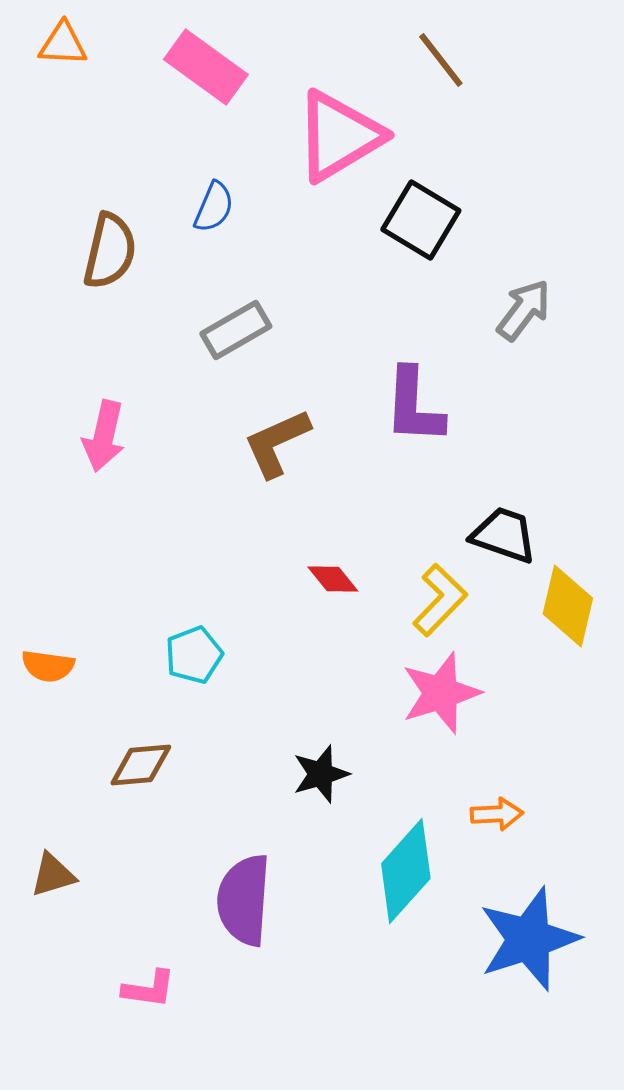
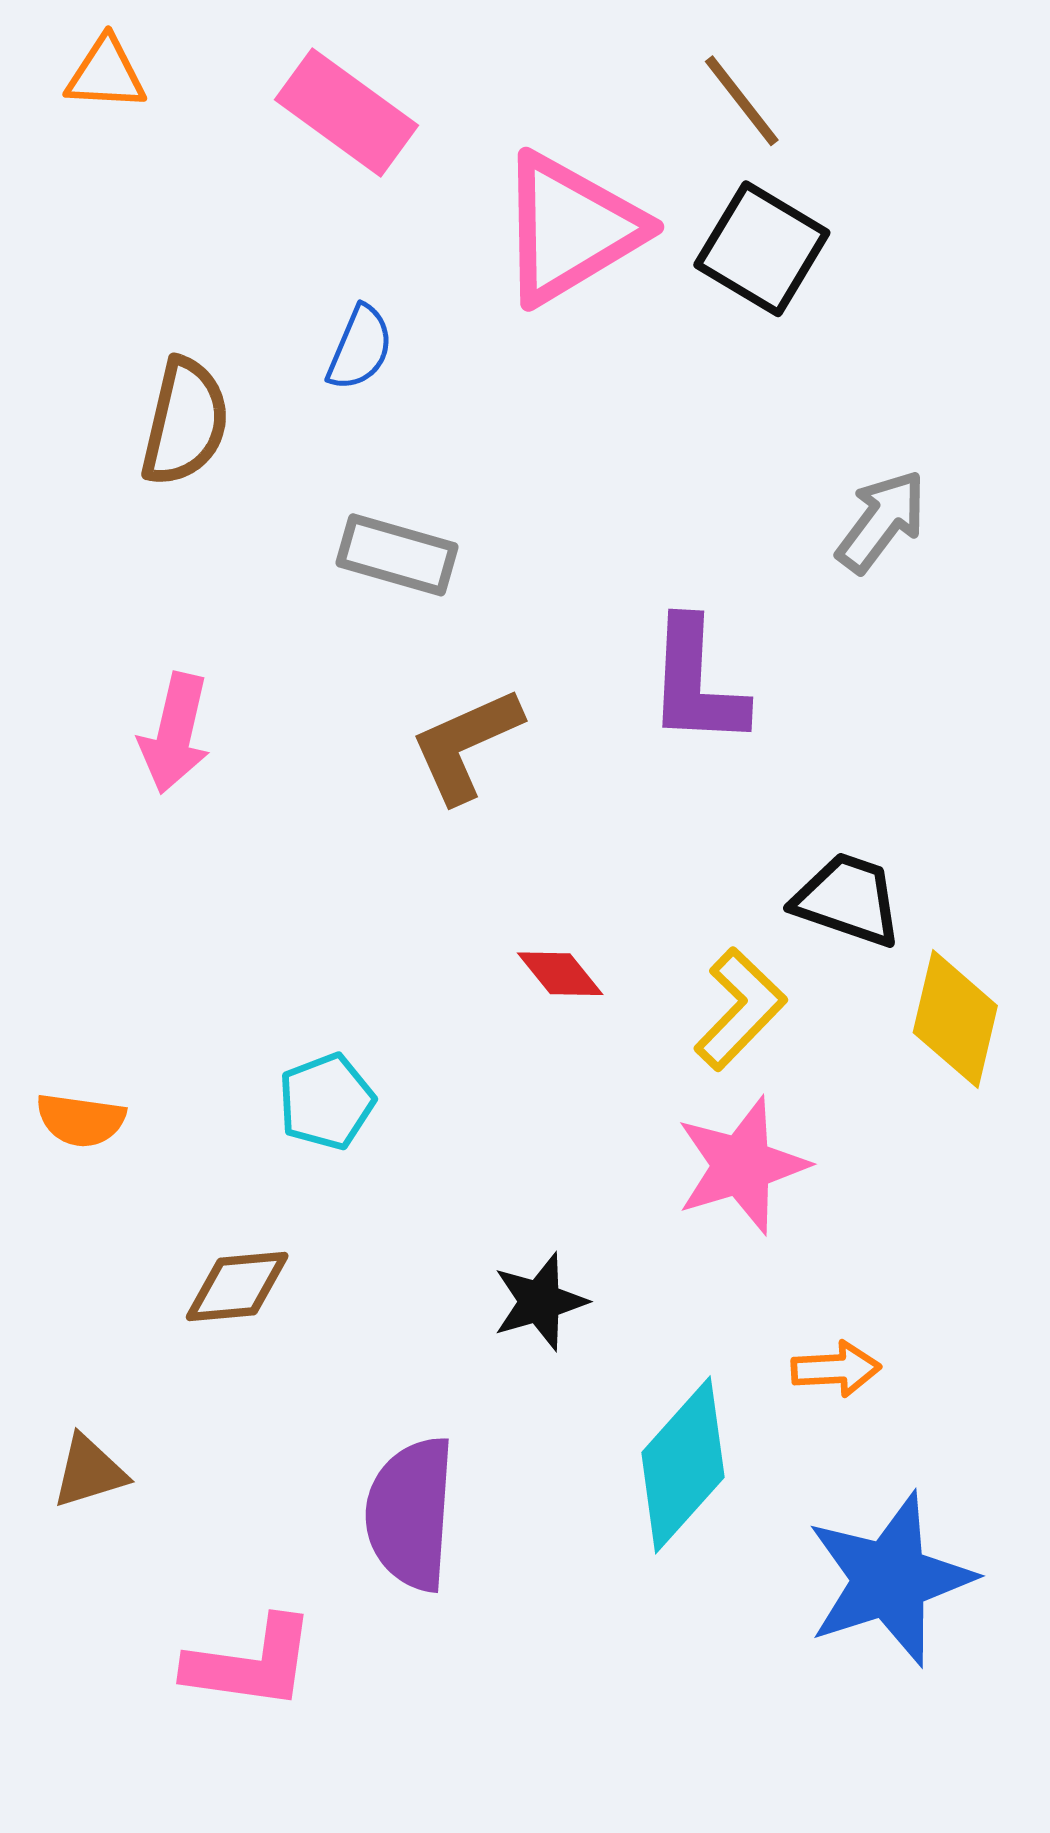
black square: (421, 220) -> (762, 249), moved
gray rectangle: (236, 330) -> (397, 555), turned 46
pink L-shape: (149, 989) -> (251, 1663), size x1.5

